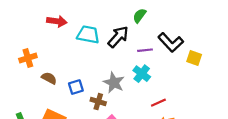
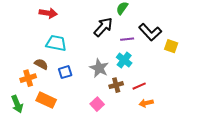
cyan trapezoid: (88, 35) -> (56, 43), moved
orange cross: (28, 58) -> (28, 78), moved
brown cross: (98, 102) -> (116, 85), moved, turned -32

